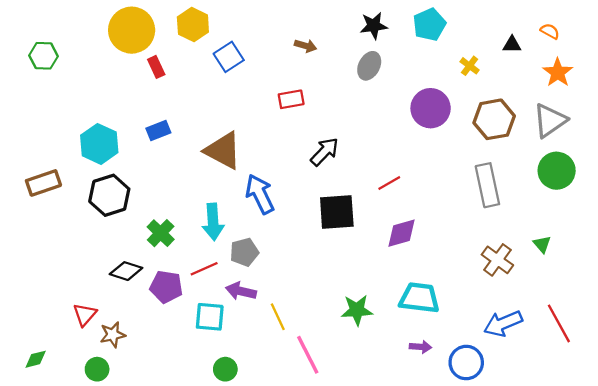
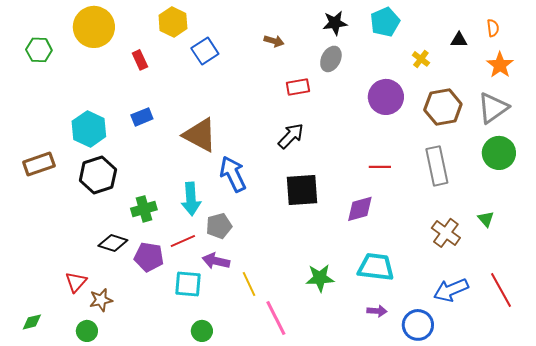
yellow circle: (132, 30) -> (94, 27), moved
orange semicircle: (550, 31) -> (493, 28), turned 54
red rectangle: (291, 99) -> (298, 87), moved
red line: (389, 183) -> (380, 167), moved, turned 30
green cross: (161, 233) -> (144, 209), turned 30

